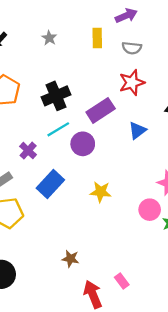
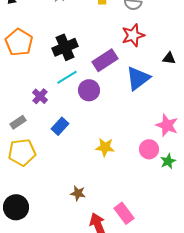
blue triangle: (137, 130) -> (138, 78), size x1.5
blue rectangle: (50, 184) -> (60, 126), size x0.7
yellow star: (101, 192) -> (105, 147), moved
pink rectangle: (122, 281) -> (124, 213), size x1.5

